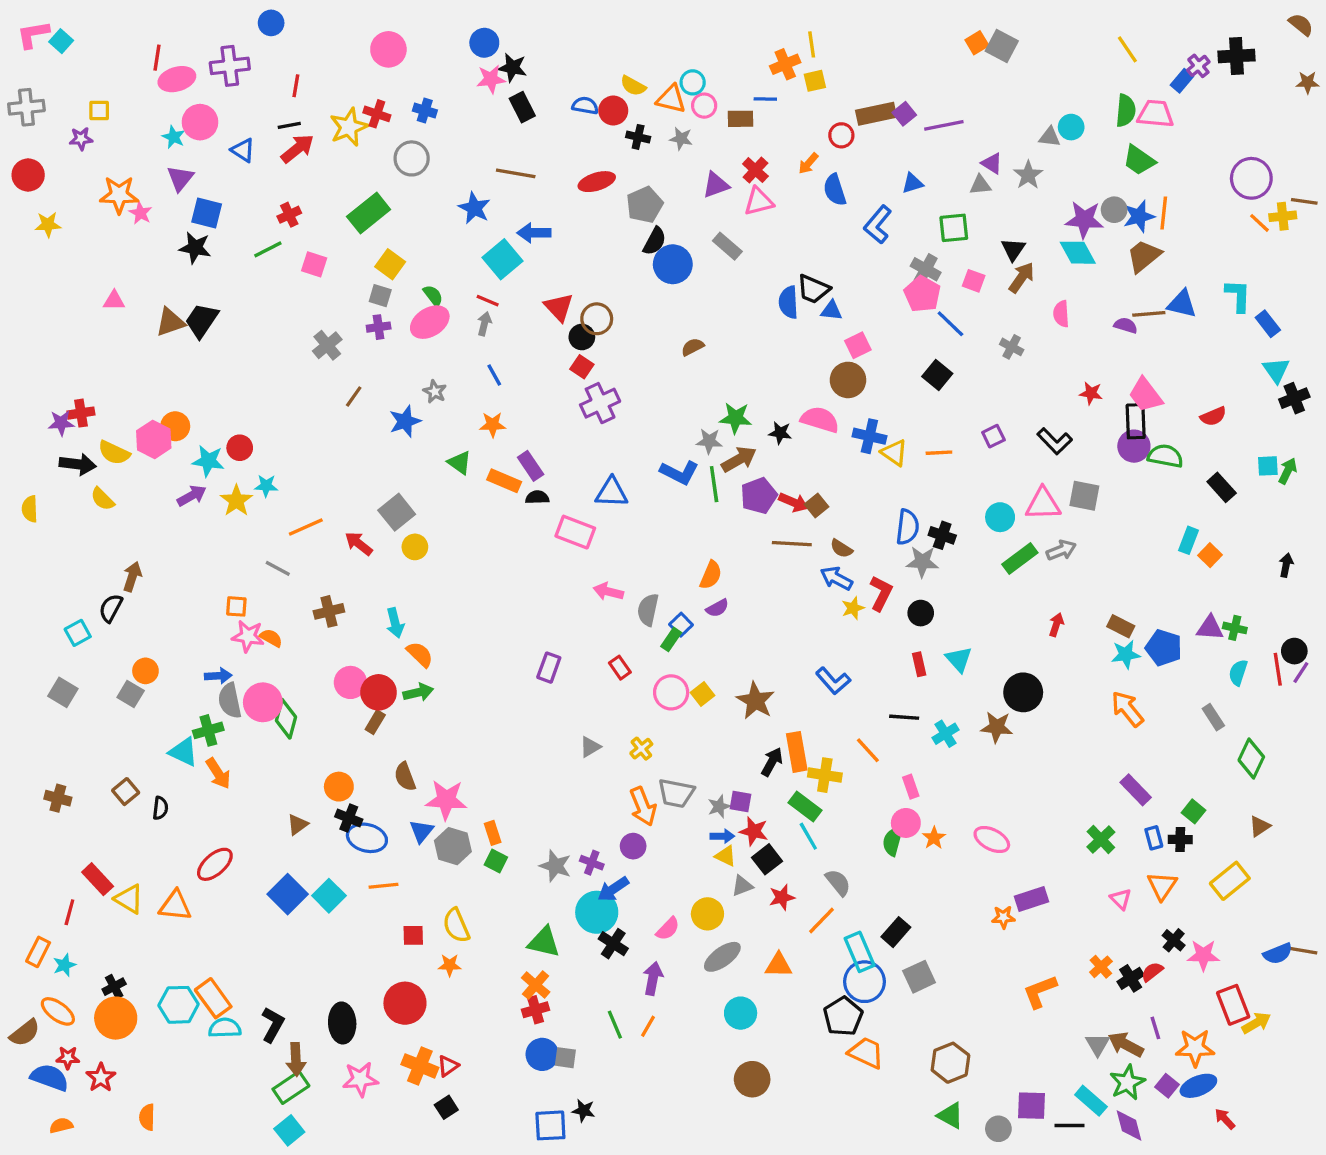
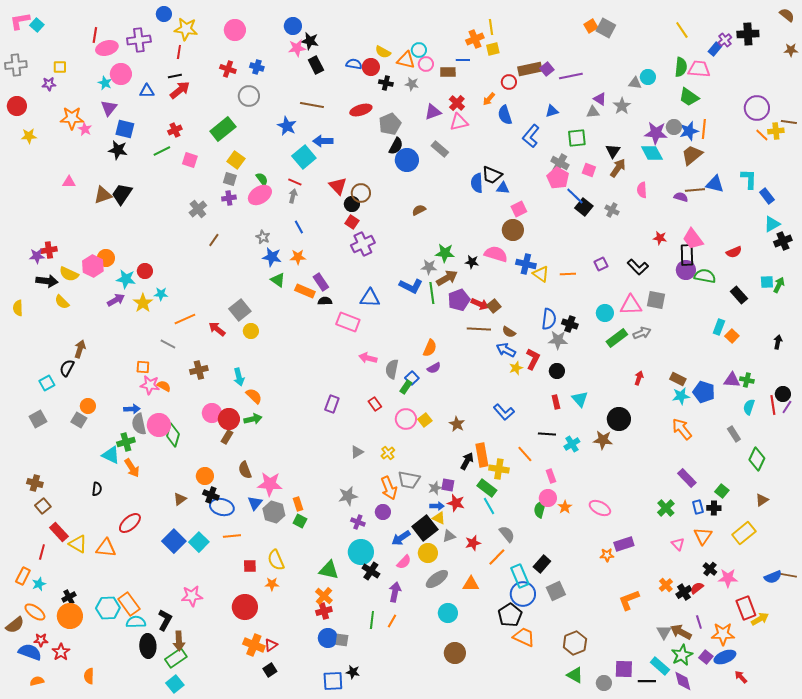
yellow star: (349, 127) -> (186, 29), moved, turned 30
blue triangle: (243, 150) -> (147, 91), turned -35
cyan triangle: (1276, 370) -> (772, 224), turned 36
black square: (937, 375) -> (584, 207), moved
blue star: (405, 421) -> (272, 257), moved, turned 30
gray square: (63, 692) -> (38, 419), turned 30
brown star: (755, 701) -> (457, 424), size x0.7
brown square: (126, 792) -> (43, 506), moved
black square: (767, 859) -> (425, 528), moved, size x1.4
gray star: (555, 866) -> (348, 496), moved, turned -30
blue arrow: (613, 889) -> (401, 538), moved
black ellipse: (342, 1023) -> (148, 646), moved
green line: (615, 1025) -> (372, 620), turned 30
pink star: (360, 1079) -> (192, 596), moved

